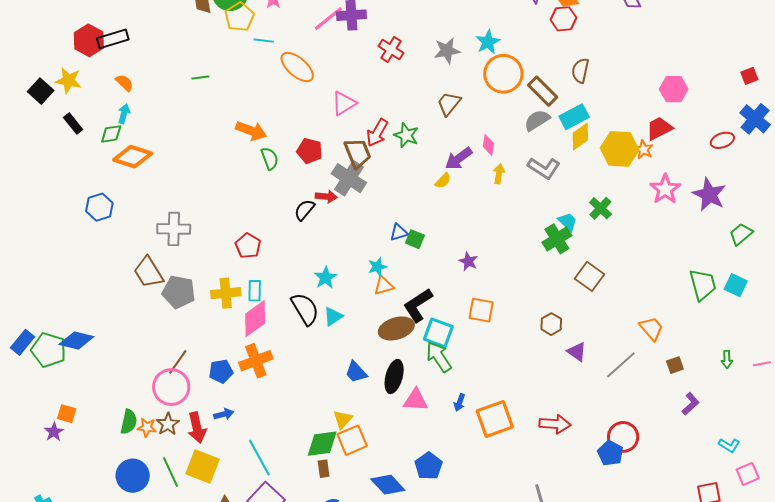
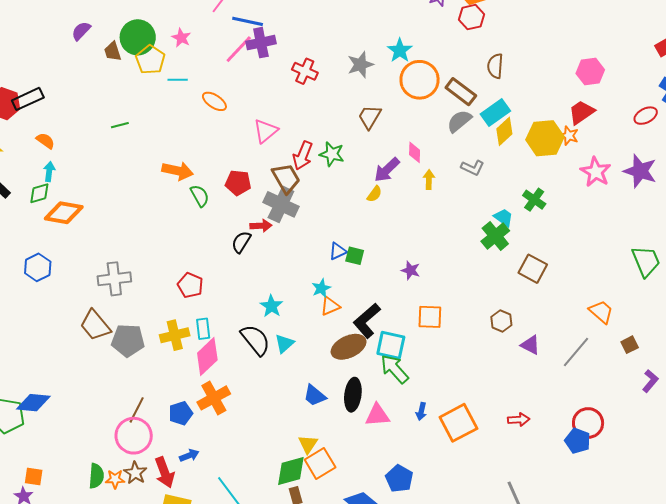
orange ellipse: (297, 67) -> (214, 101), size x0.7
gray L-shape: (544, 168) -> (473, 168), size x0.7
red arrow: (555, 424) -> (519, 420), size x0.7

